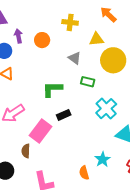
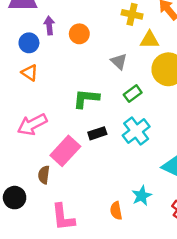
yellow cross: (70, 22) -> (132, 14), moved
green rectangle: (88, 82) -> (133, 94), turned -56
cyan cross: (106, 109) -> (136, 131), moved

